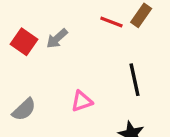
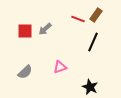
red square: (24, 42) -> (25, 31), turned -35
black line: (135, 80) -> (93, 42), moved, turned 36

